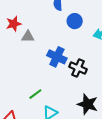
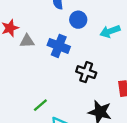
blue cross: (57, 57) -> (59, 46), moved

